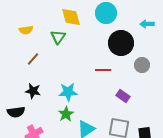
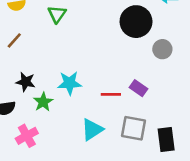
brown line: (33, 59) -> (14, 40), moved
red line: (103, 70) -> (111, 94), moved
green star: (66, 114) -> (43, 102), moved

